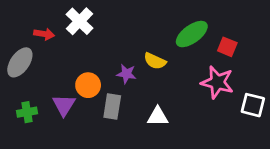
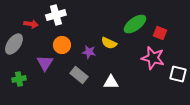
white cross: (80, 21) -> (56, 15), turned 30
orange circle: (88, 85) -> (62, 45), moved
purple triangle: (64, 105) -> (45, 63), moved
gray rectangle: (112, 106) -> (79, 75), turned -60

